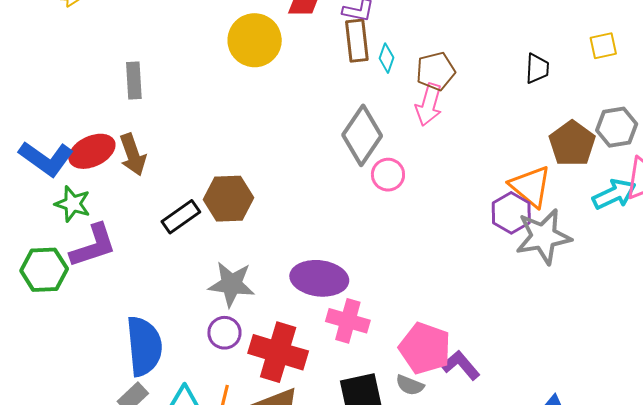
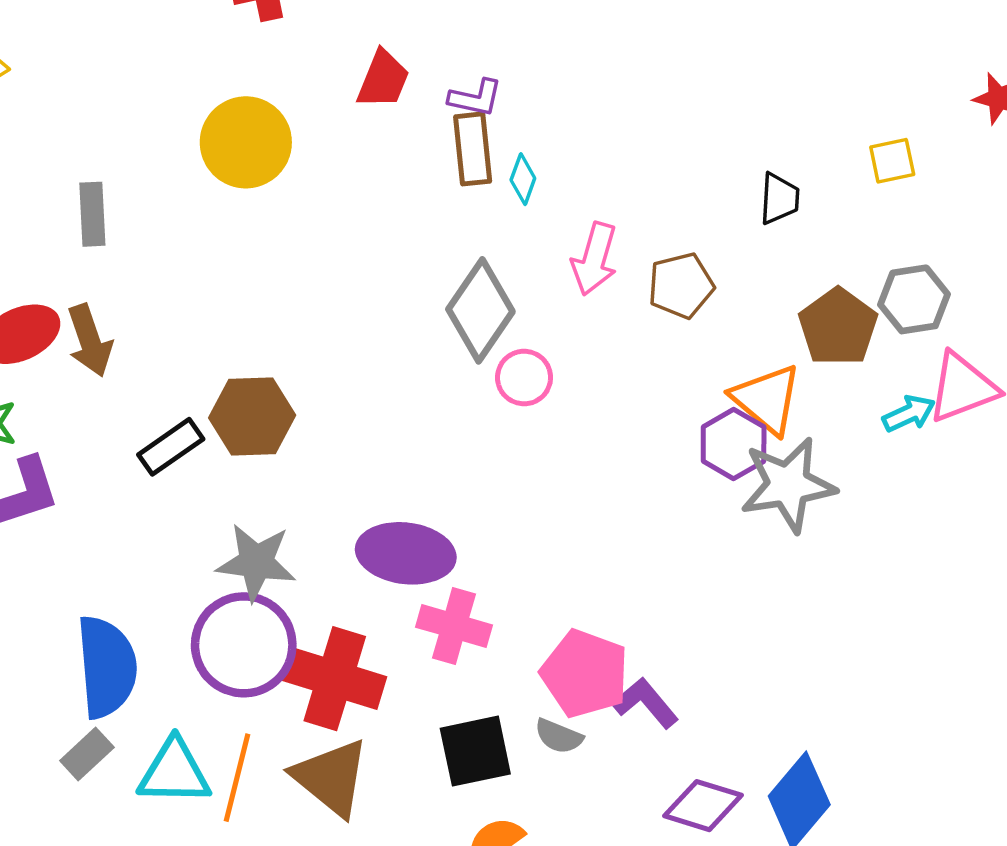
yellow circle: (255, 40) -> (246, 142), moved
brown pentagon: (436, 71) -> (681, 286), moved
cyan arrow: (614, 194) -> (909, 414), size x0.7
purple circle: (224, 333) -> (244, 645), size x1.8

